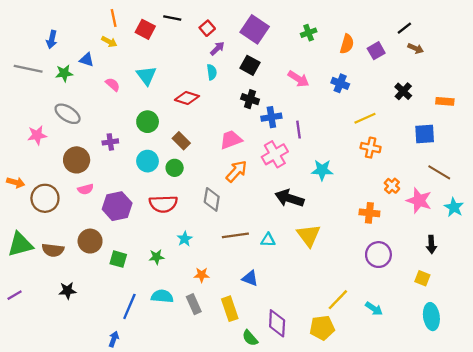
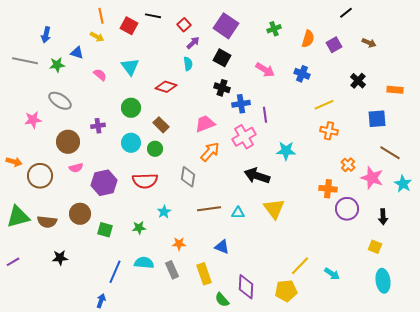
black line: (404, 28) -> (346, 13), moved
purple circle: (378, 255) -> (347, 209), moved

